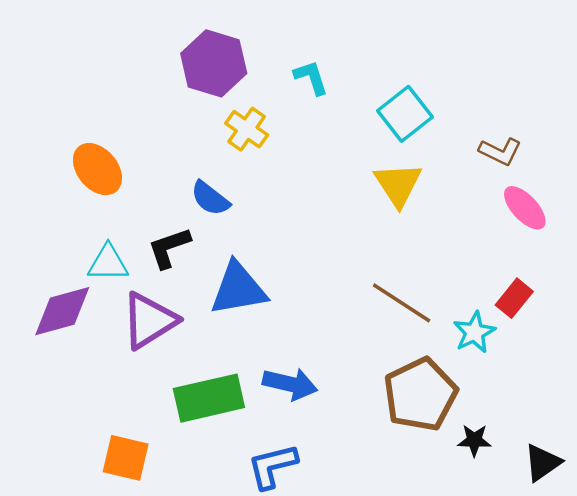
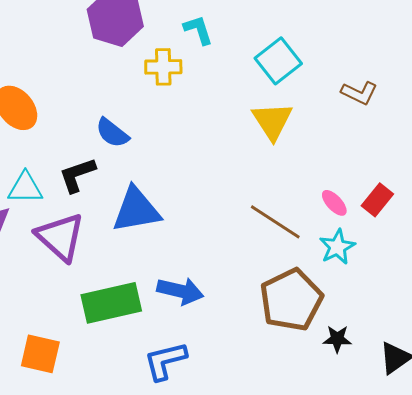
yellow cross: (247, 129) -> (163, 67), moved, turned -36
pink ellipse: (525, 208) -> (334, 203), moved, size x0.7
red rectangle: (514, 298) -> (377, 200), moved
purple triangle: (149, 321) -> (60, 237), turned -46

